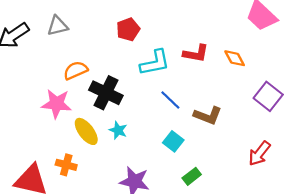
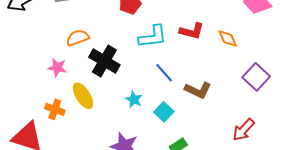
pink star: (57, 104) -> (57, 67), size x0.7
cyan star: (118, 130) -> (134, 99), moved
orange cross: (66, 165) -> (55, 109), moved

